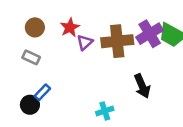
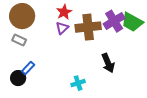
brown circle: (35, 27) -> (22, 16), size x1.6
red star: (70, 27) -> (64, 12), moved

